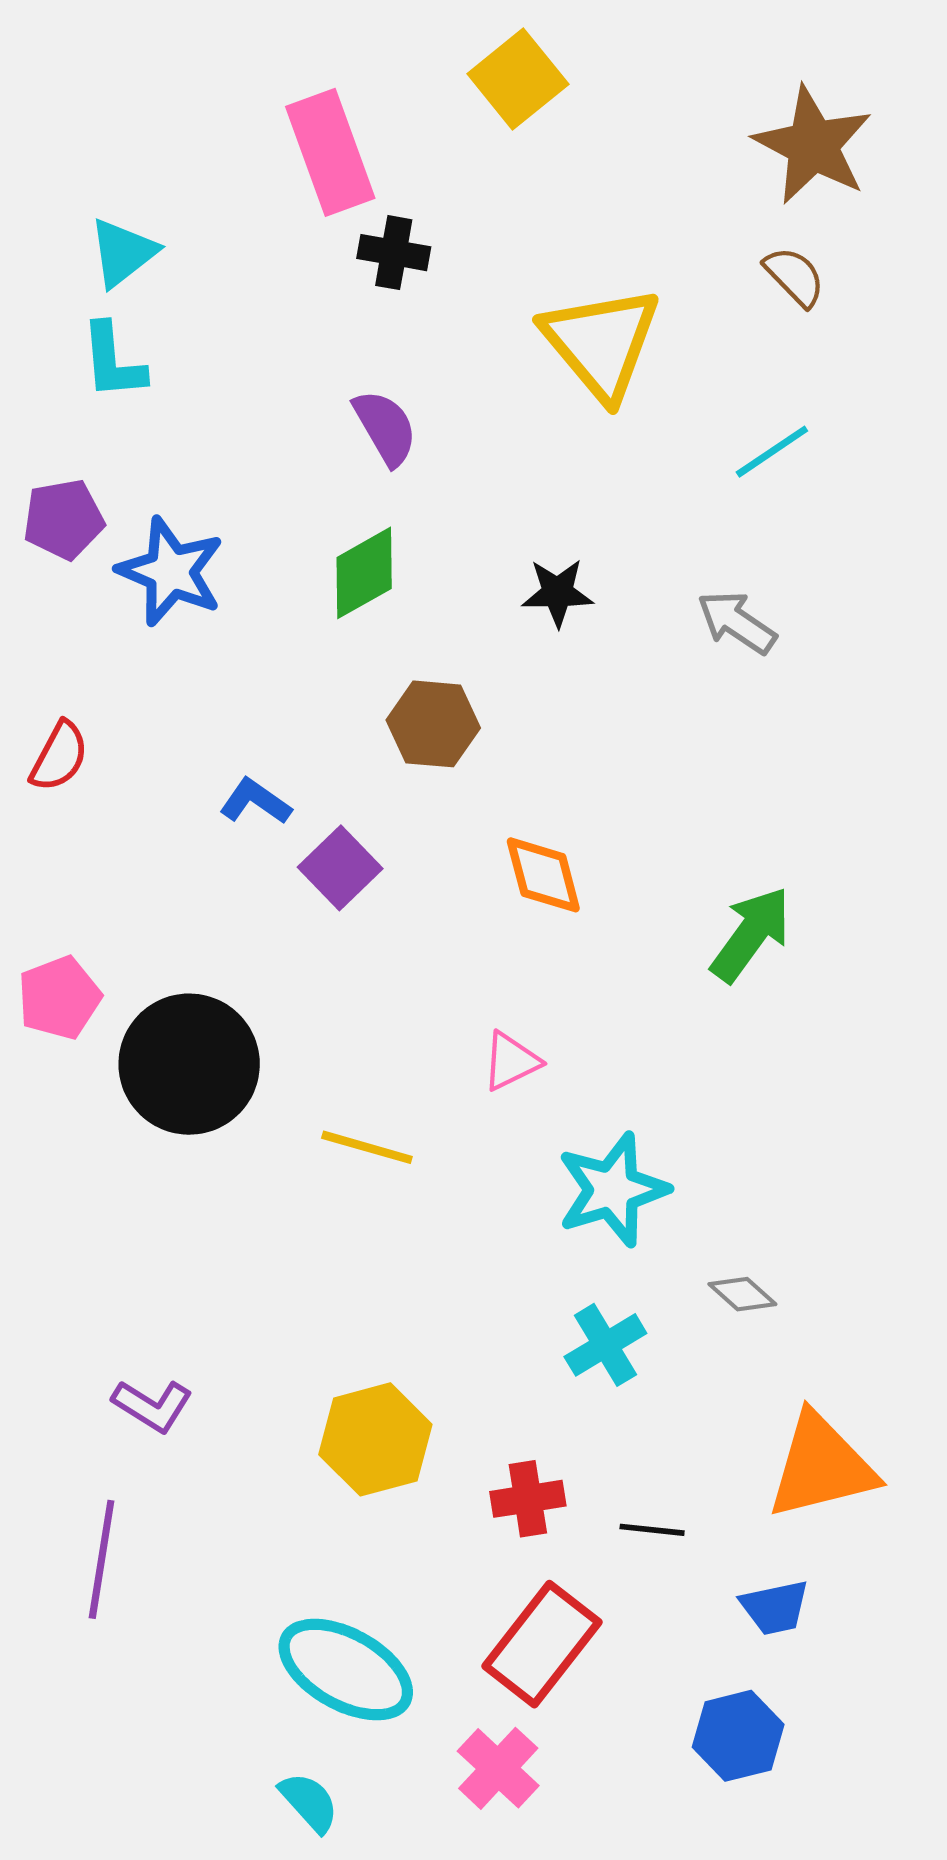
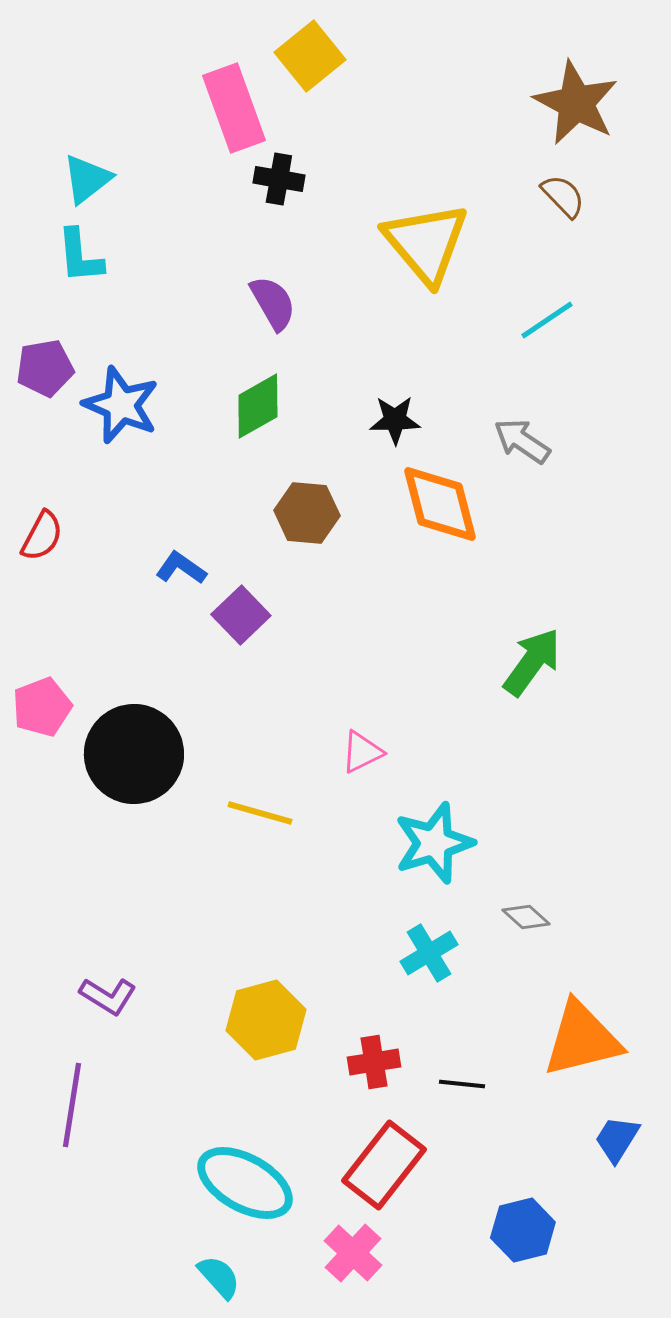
yellow square: (518, 79) -> (310, 56), moved
orange diamond: (543, 875) -> (440, 504), moved, size x1.4
blue trapezoid: (775, 1607) -> (617, 1139), moved, turned 134

